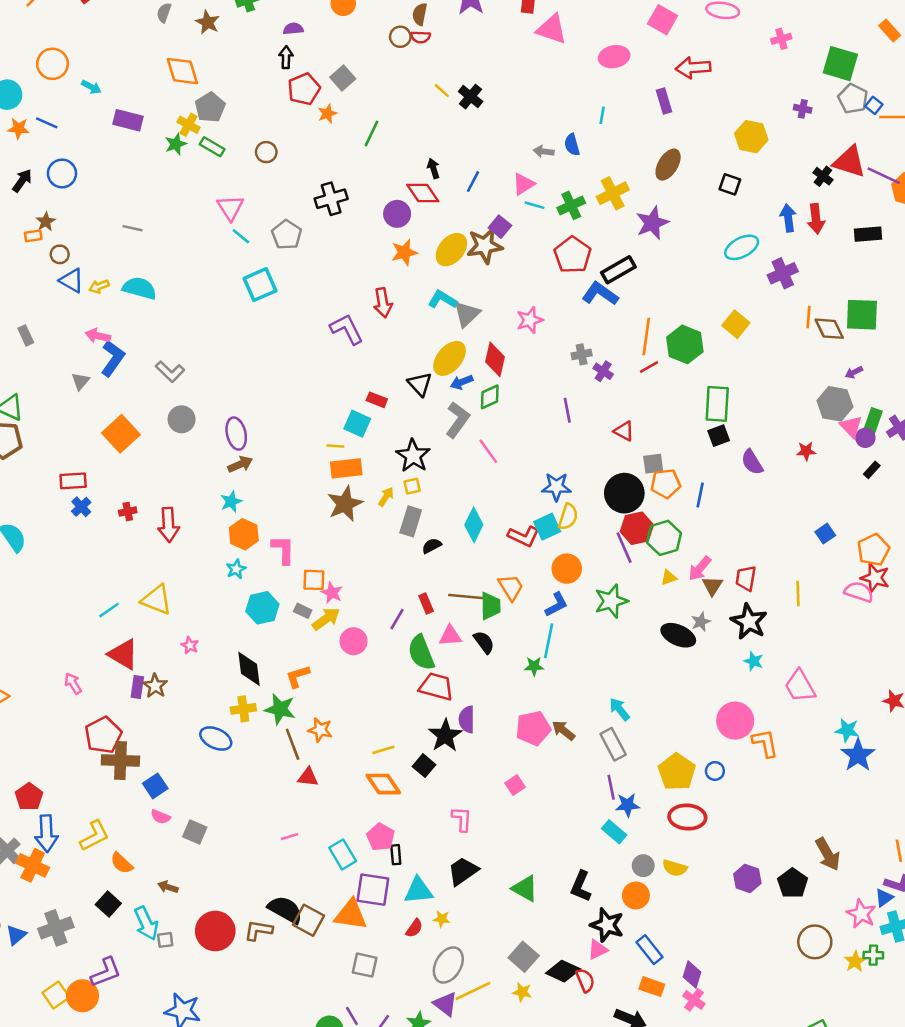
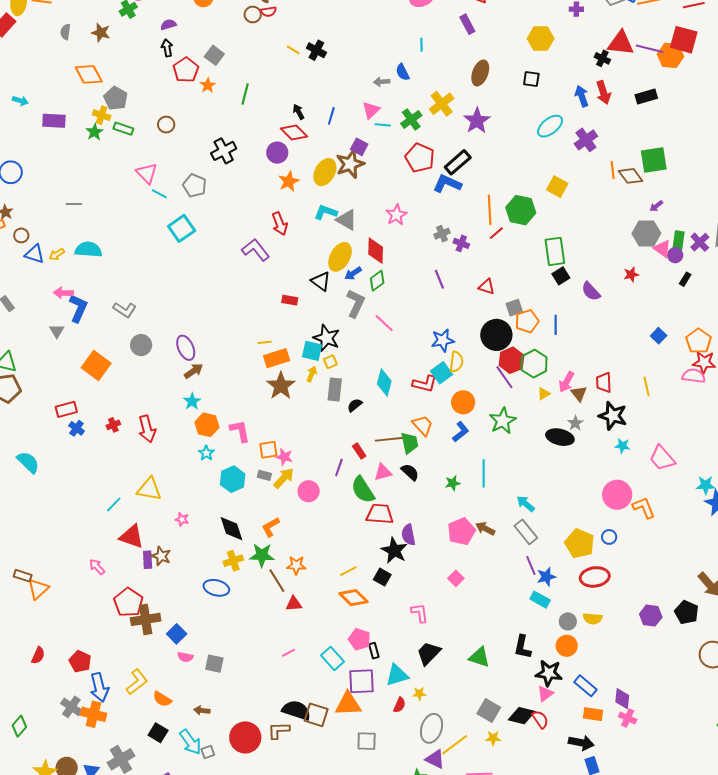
gray triangle: (467, 314) -> (347, 220), turned -35
cyan square: (357, 424) -> (312, 351), moved
cyan line: (549, 641) -> (484, 473), moved

